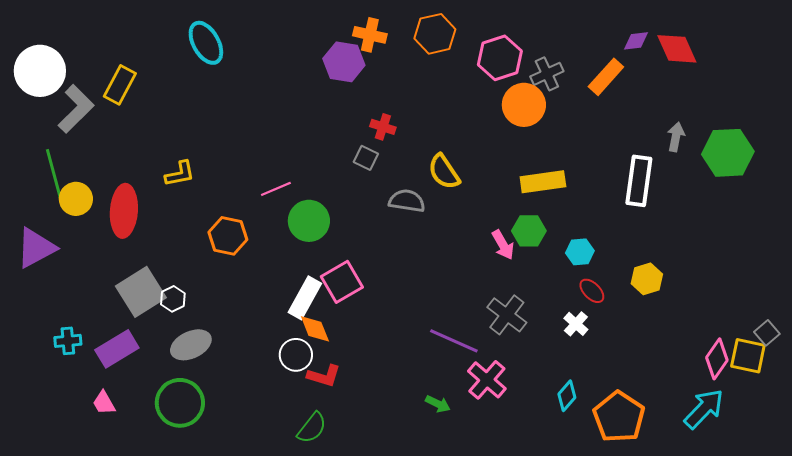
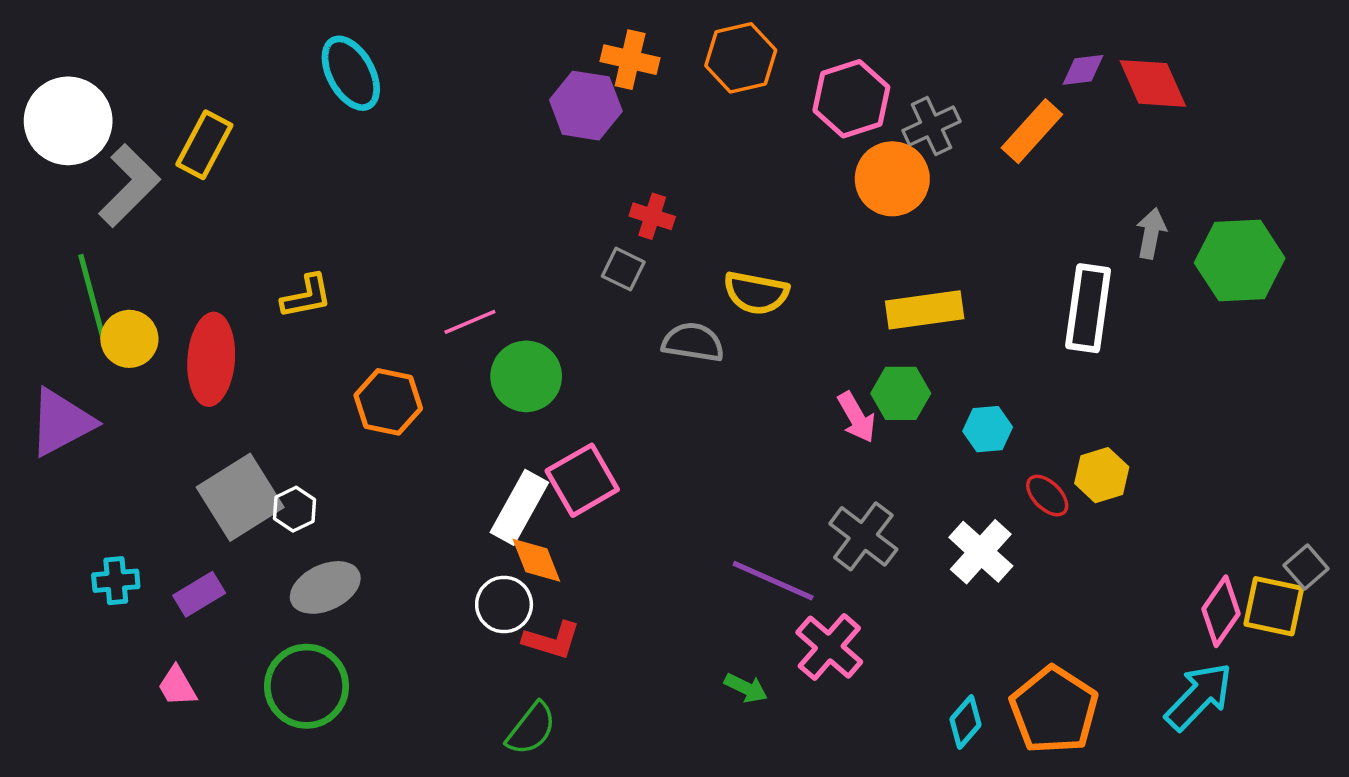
yellow semicircle: (444, 172) -> (756, 293), turned -45
red ellipse: (592, 291) -> (1047, 496), moved
white cross: (576, 324) -> (981, 552), size x1.5
purple rectangle: (117, 349) -> (199, 594), size x0.7
cyan diamond: (567, 396) -> (965, 722), moved

